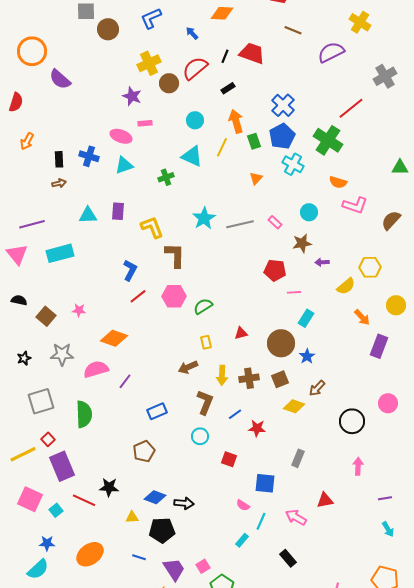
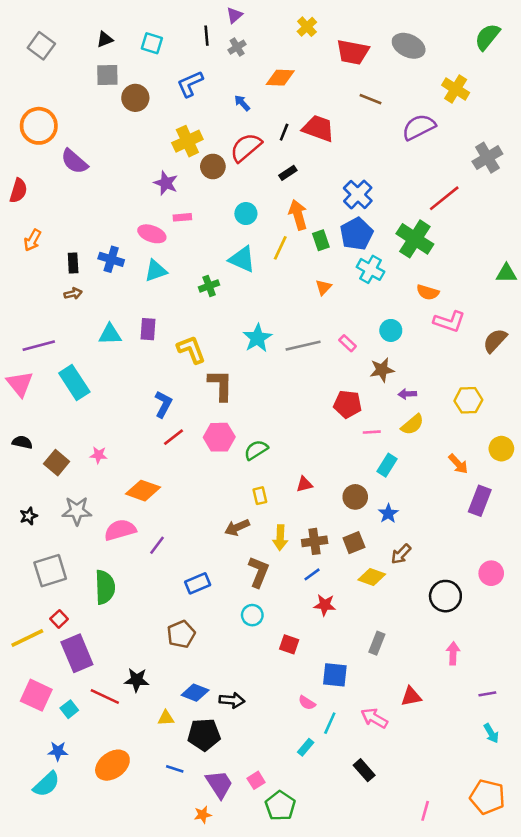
cyan rectangle: (60, 253) -> (74, 383), turned 72
yellow semicircle: (346, 286) -> (412, 424), moved
brown circle: (281, 343) -> (355, 497), size x0.7
blue line: (235, 414) -> (312, 574), moved

